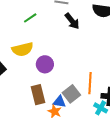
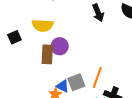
brown rectangle: (38, 95) -> (47, 54), moved

